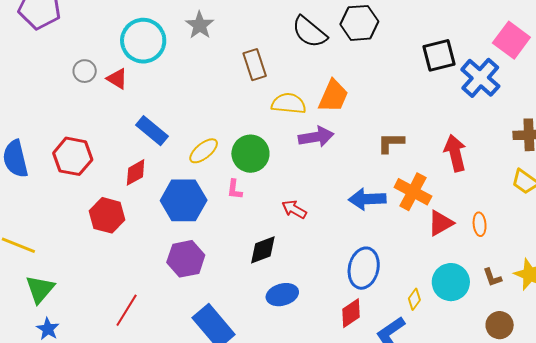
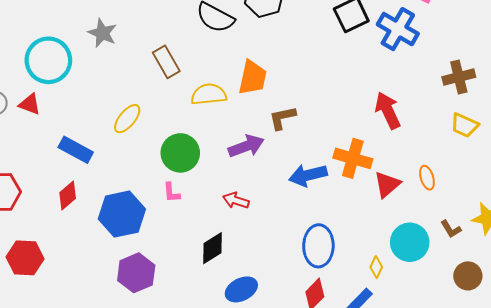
purple arrow: (316, 137) -> (246, 146), moved
brown L-shape: (391, 143) -> (282, 118), moved
yellow ellipse: (204, 151) -> (127, 119), moved
red hexagon: (107, 215) -> (25, 258), moved

